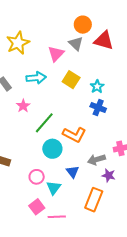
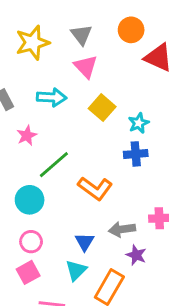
gray triangle: (76, 44) -> (81, 35), moved
pink triangle: (56, 54) -> (86, 67), turned -36
blue cross: (98, 107) -> (136, 154), turned -35
cyan circle: (52, 149) -> (30, 200), moved
cyan triangle: (54, 188) -> (76, 270), moved
pink square: (37, 207) -> (28, 272), moved

